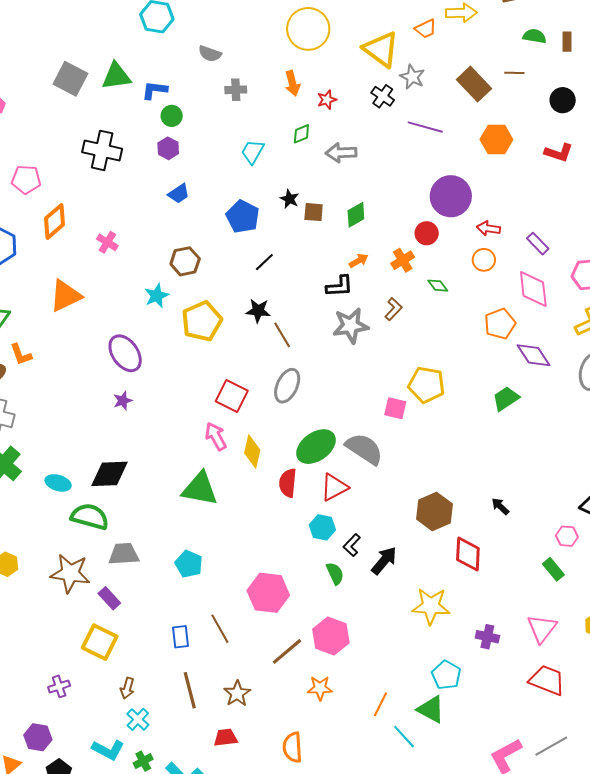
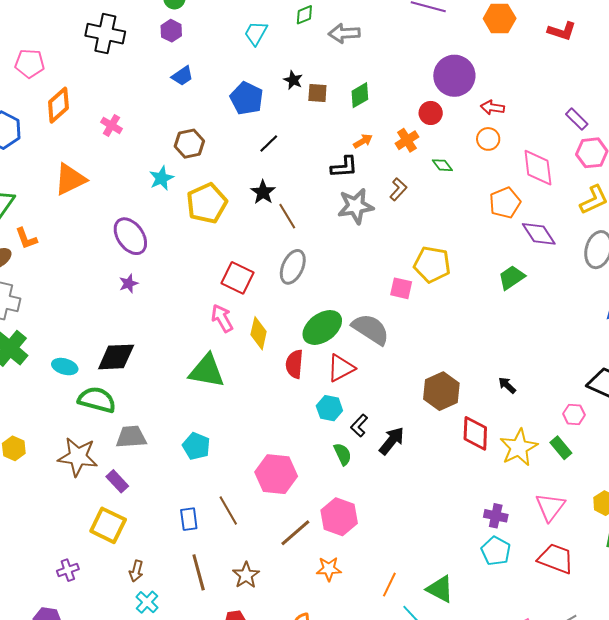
purple rectangle: (538, 244) -> (577, 119), moved
black star: (258, 311) -> (263, 192), turned 30
yellow star: (431, 606) -> (519, 447), moved, turned -30
cyan pentagon: (446, 675) -> (496, 551), moved

